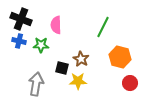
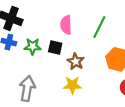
pink semicircle: (56, 25) -> (66, 25), moved
black square: (62, 68) -> (55, 48), moved

